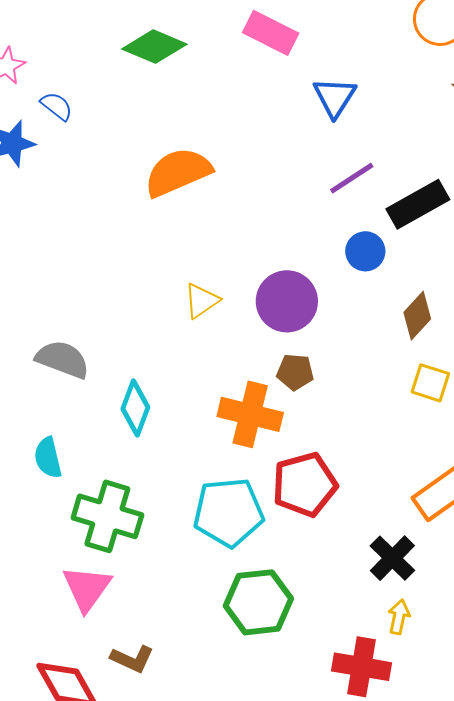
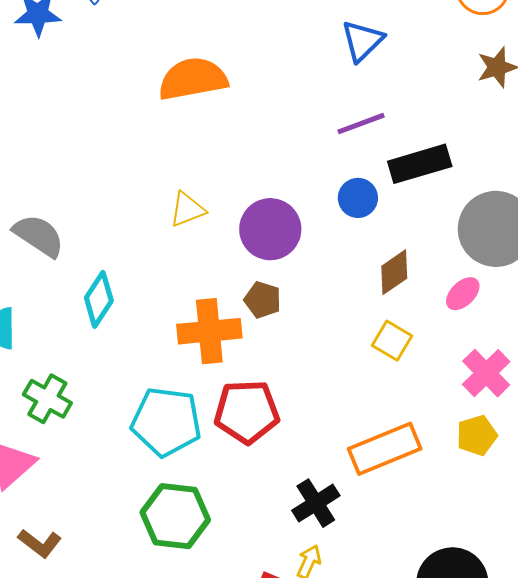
orange cross: (250, 414) -> (209, 331), turned -32
green cross: (107, 516) -> (47, 399), size x0.7

